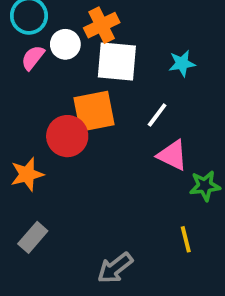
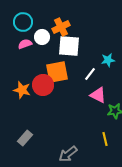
pink semicircle: (33, 58) -> (25, 44), turned 32
cyan star: (182, 63) -> (108, 60), moved
orange star: (27, 174) -> (22, 90), moved, turned 30

